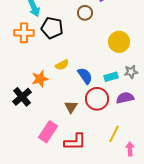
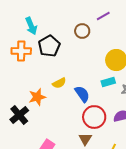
black pentagon: (52, 28) -> (49, 46), turned 30
cyan rectangle: (111, 77) -> (108, 82), moved
brown triangle: (71, 107) -> (85, 139), moved

